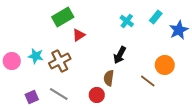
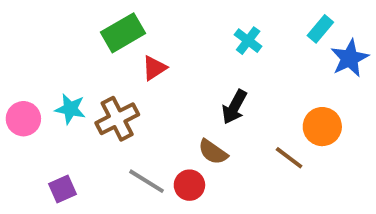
cyan rectangle: (156, 17) -> (320, 29), moved
brown semicircle: (109, 78) -> (213, 152), turned -63
gray line: (59, 94) -> (146, 181), moved

